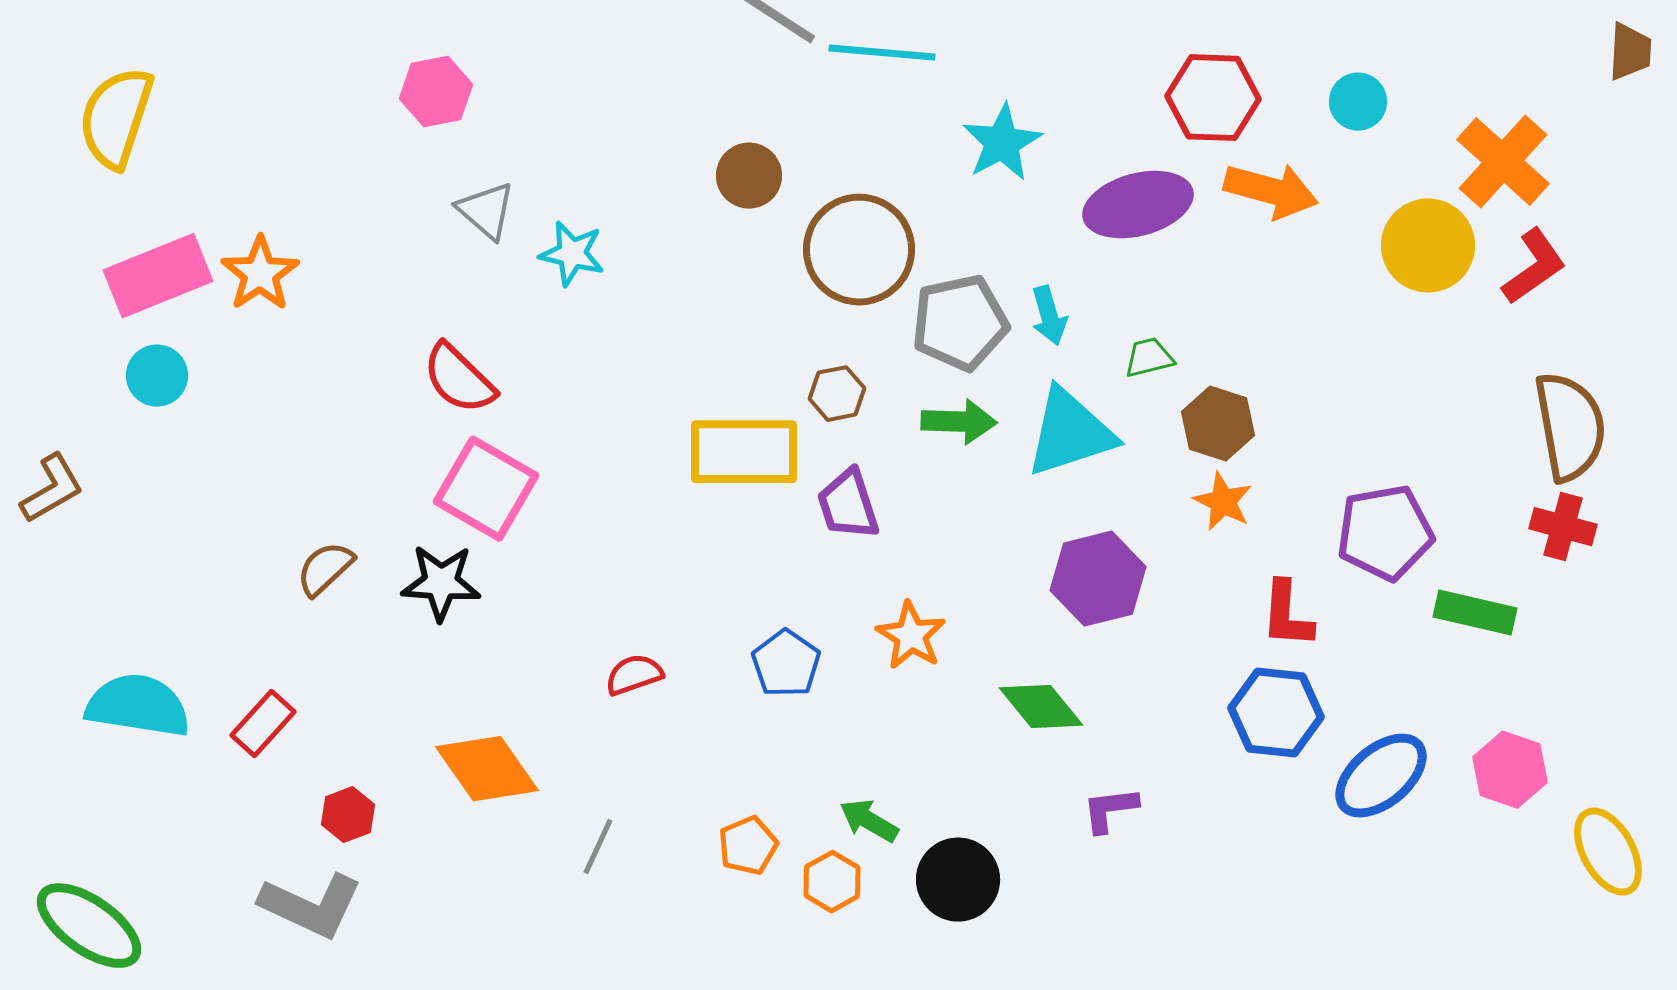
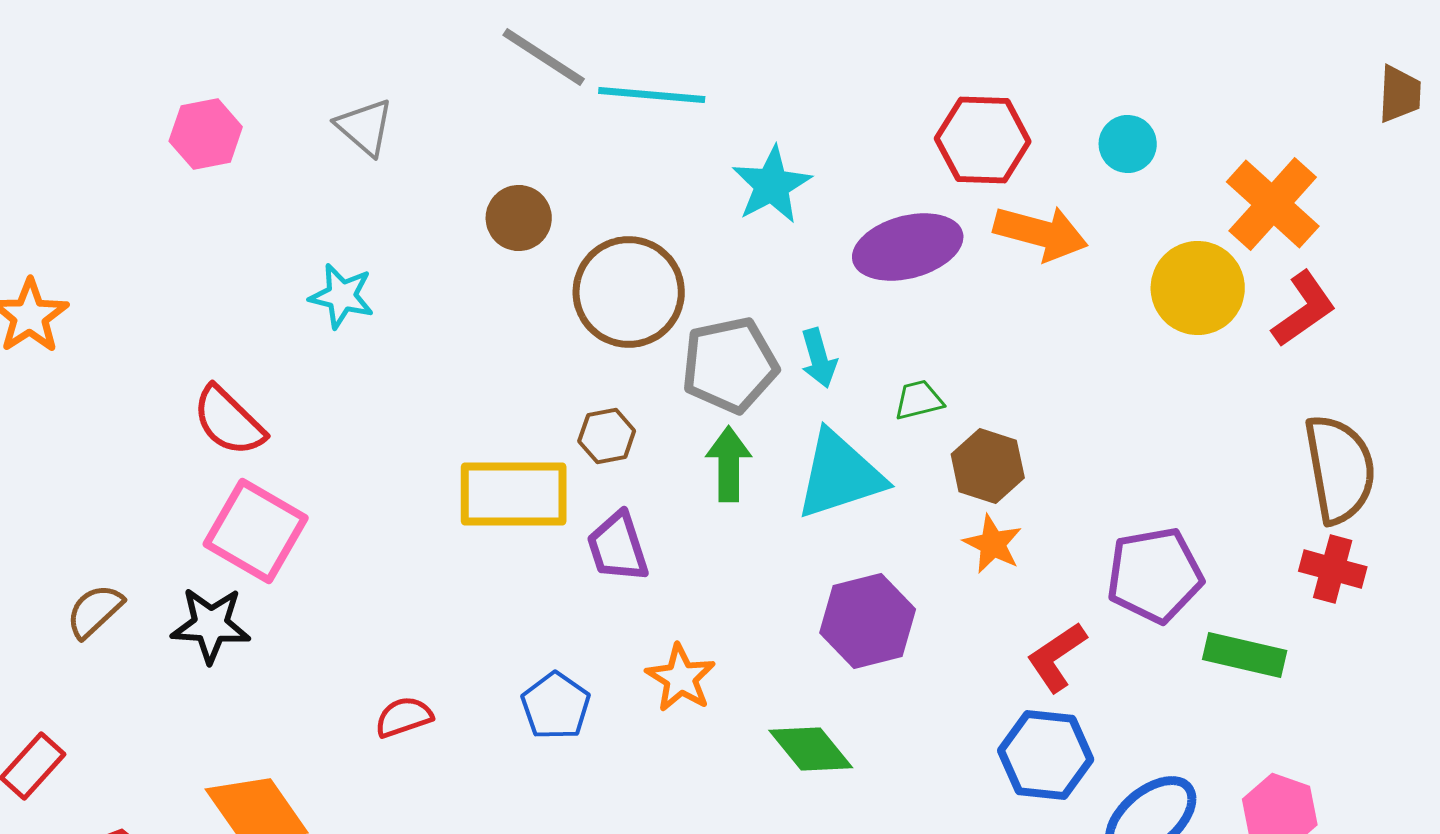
gray triangle: (486, 211) -> (365, 127), moved
green arrow: (959, 422) -> (729, 464), turned -92
red L-shape: (1287, 615) -> (1057, 657), turned 52

